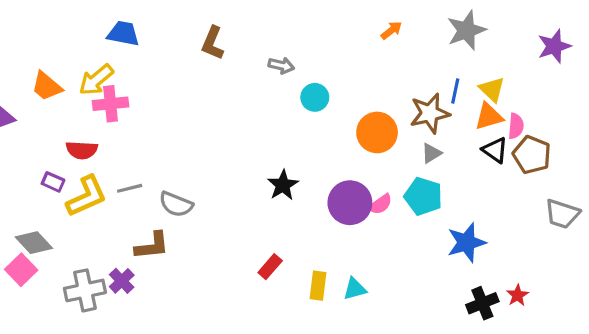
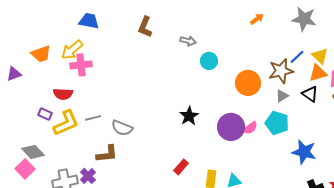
gray star: (466, 30) -> (304, 19), turned 30
orange trapezoid: (47, 86) -> (41, 54), turned -60
blue line: (455, 91) -> (297, 57), turned 35
black triangle: (495, 150) -> (310, 94), moved
blue star: (466, 243) -> (304, 152), turned 30

